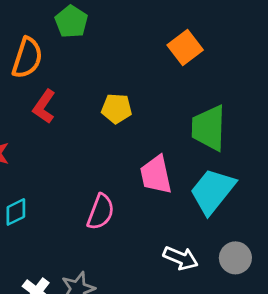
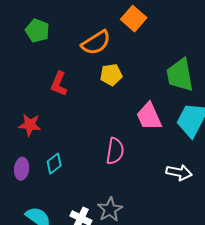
green pentagon: (71, 22) -> (37, 31), moved
orange square: (185, 47) -> (134, 19), moved
orange semicircle: (27, 58) -> (96, 43), moved, turned 52

